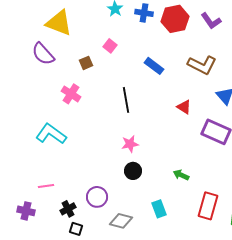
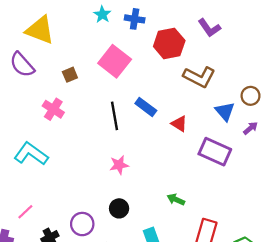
red hexagon: (175, 19) -> (169, 43), moved
pink square: (110, 46) -> (115, 61), moved, size x2.0
blue rectangle: (154, 66) -> (146, 107), moved
black circle: (133, 171) -> (119, 208), moved
pink line: (46, 186) -> (25, 212), turned -35

